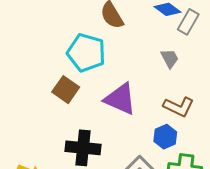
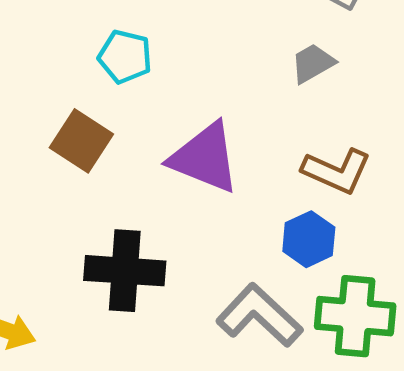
cyan pentagon: (86, 53) -> (125, 57), size x0.6
gray trapezoid: (170, 58) -> (313, 63), turned -90

